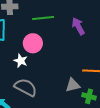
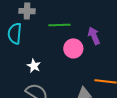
pink circle: (33, 43) -> (73, 48), moved

